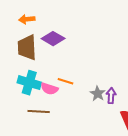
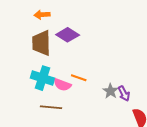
purple arrow: (111, 96) -> (124, 94), turned 147

